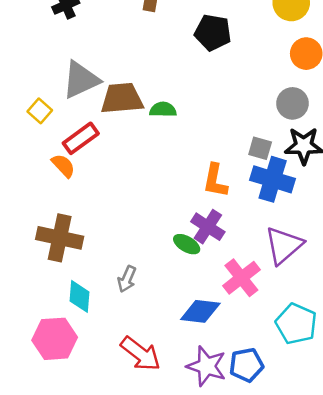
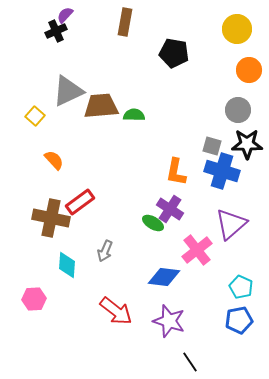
red rectangle: (81, 138) -> (80, 202), moved
cyan pentagon: (296, 324) -> (241, 287), size x0.7
pink hexagon: (55, 339) -> (34, 299), moved, size x0.7
blue pentagon: (246, 365) -> (239, 320), moved

